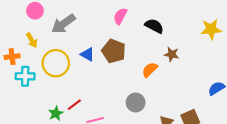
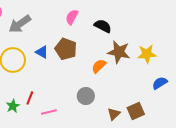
yellow star: (211, 29) -> (147, 54), moved
brown star: (172, 54) -> (119, 52), size x1.6
red line: (74, 105) -> (30, 98), turned -32

